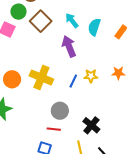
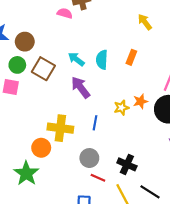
yellow star: (91, 76) -> (121, 108), moved
orange circle: (12, 79) -> (41, 148), moved
red line: (54, 129) -> (98, 178), moved, turned 32

